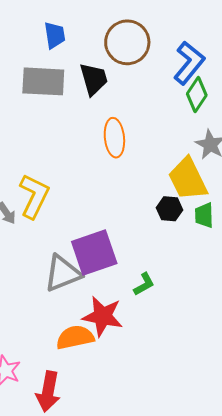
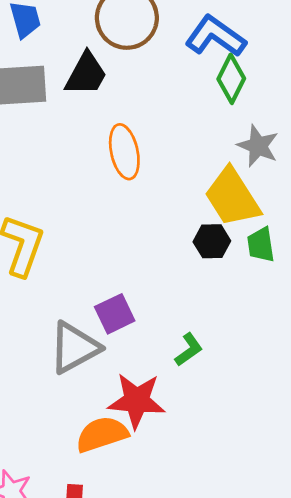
blue L-shape: (189, 63) -> (215, 36), turned -87
black trapezoid: (94, 79) -> (86, 74), turned 51
purple square: (94, 253) -> (115, 314), size x0.6

